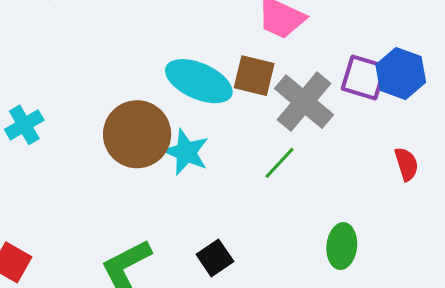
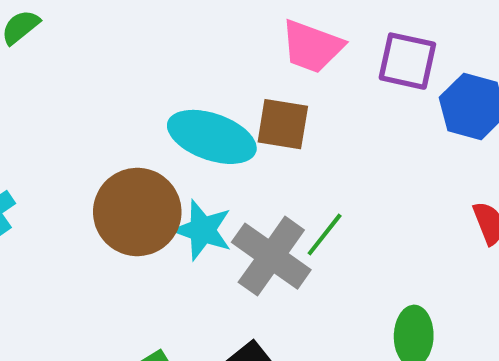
purple square: (364, 78) -> (407, 61), moved
gray cross: (304, 102) -> (271, 256), moved

